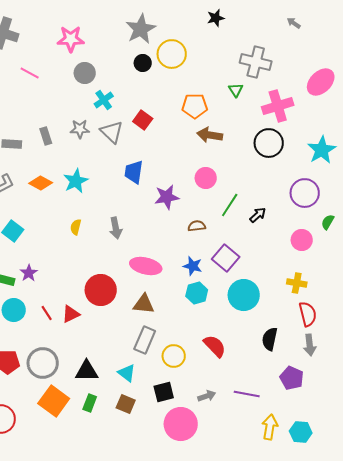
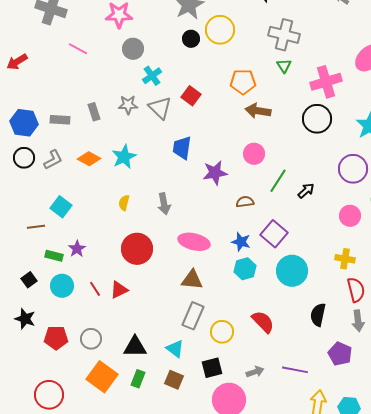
gray cross: (256, 62) -> (284, 35), moved
red circle: (101, 290) -> (137, 249), moved
gray circle: (43, 363) -> (91, 339), size x0.7

